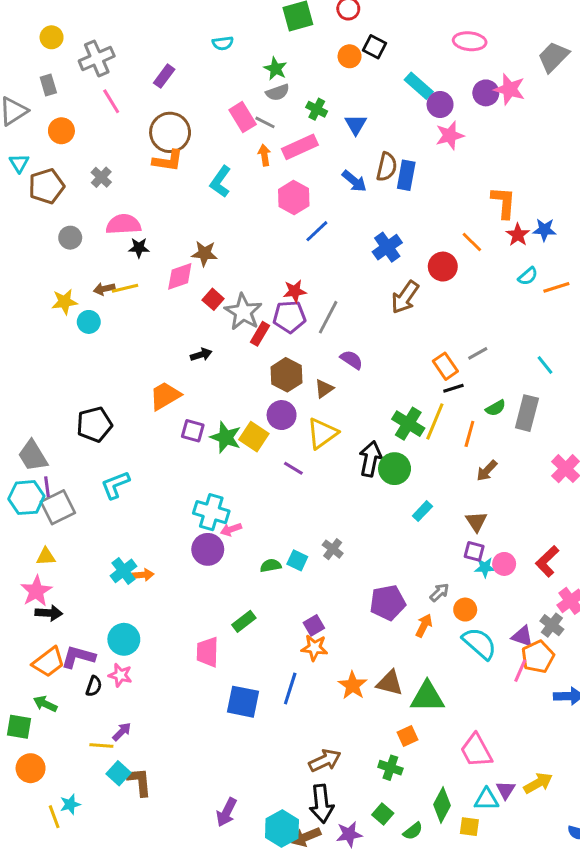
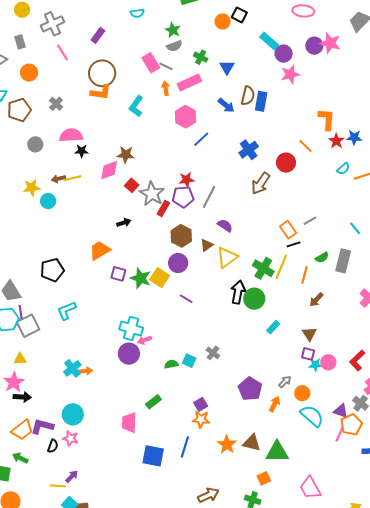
yellow triangle: (322, 433) -> (227, 257), moved
purple pentagon: (388, 603) -> (250, 389), turned -30

